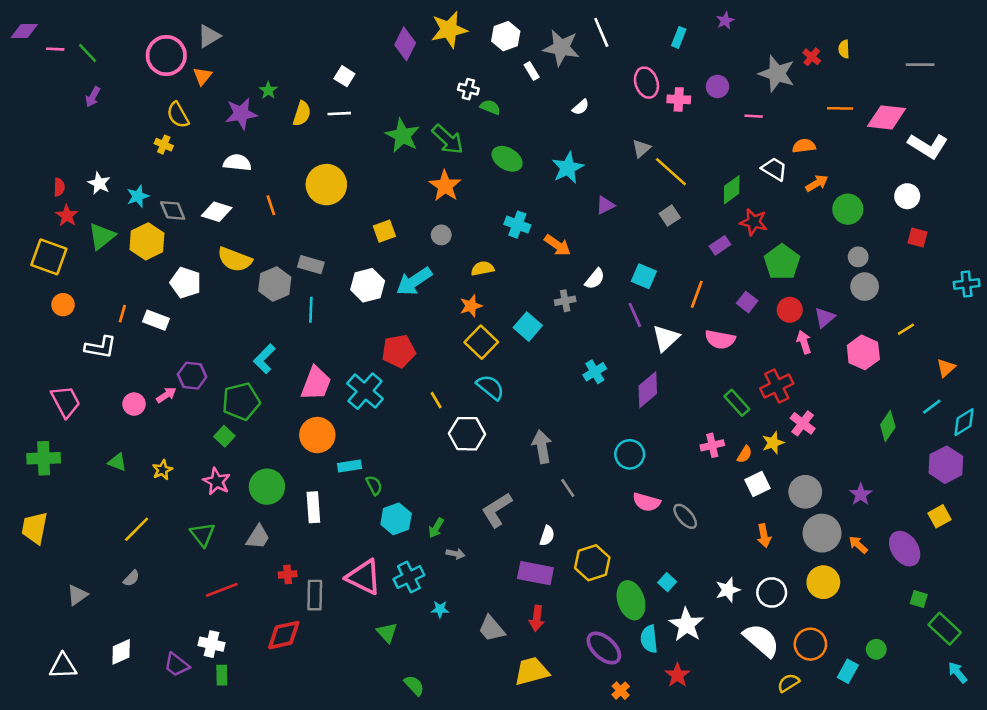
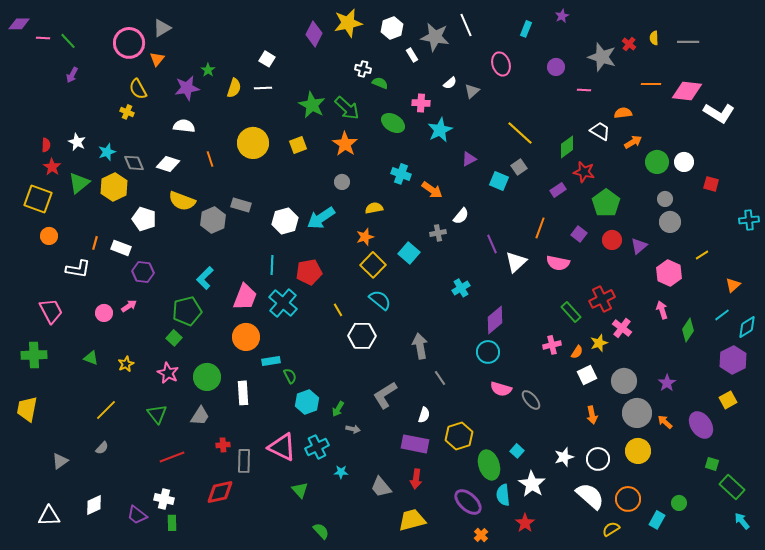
gray line: (920, 65) -> (688, 42), moved
pink cross: (679, 99) -> (421, 103), moved
gray triangle: (641, 148) -> (472, 91), moved
white circle: (907, 196) -> (684, 162), moved
yellow square: (384, 231) -> (298, 145), moved
cyan square: (644, 276) -> (499, 181), moved
cyan line: (311, 310) -> (272, 265), moved
pink arrow: (804, 342) -> (662, 310), moved
purple hexagon: (192, 376) -> (143, 272), moved
purple diamond: (648, 390) -> (495, 320), moved

